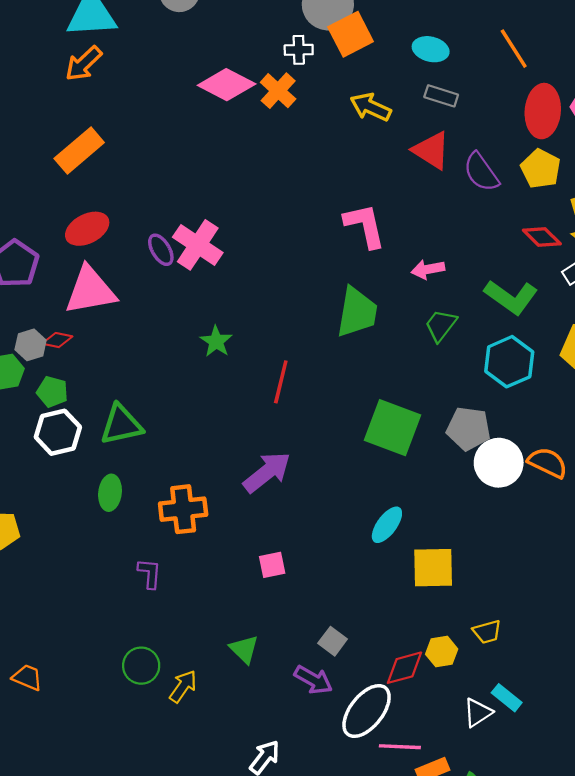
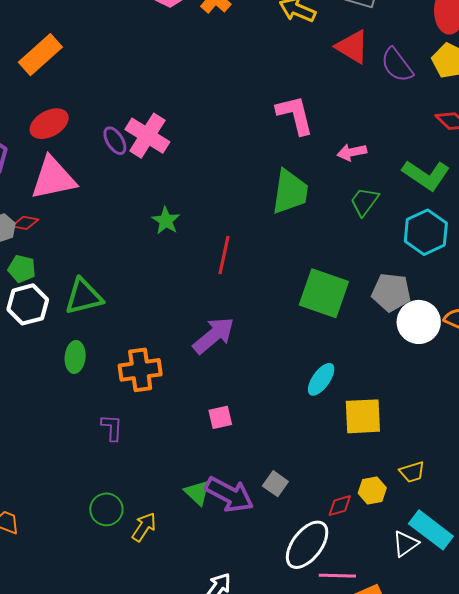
red diamond: (405, 668) -> (340, 506), size x0.7
purple arrow: (313, 680) -> (229, 495), moved, size x1.4
cyan rectangle: (507, 698) -> (431, 530), size x1.6

